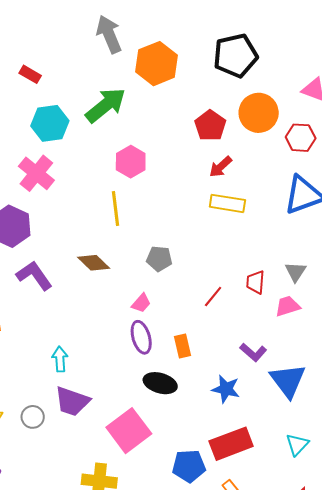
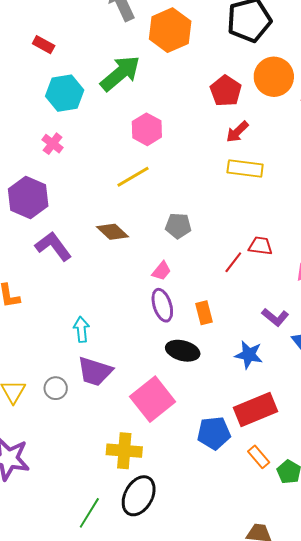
pink cross: (36, 173) -> (53, 144), size x0.6
yellow line: (116, 208) -> (133, 177), turned 68
red trapezoid: (256, 282) -> (260, 246), moved, turned 95

